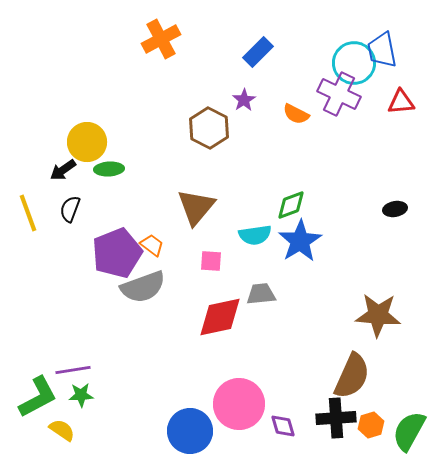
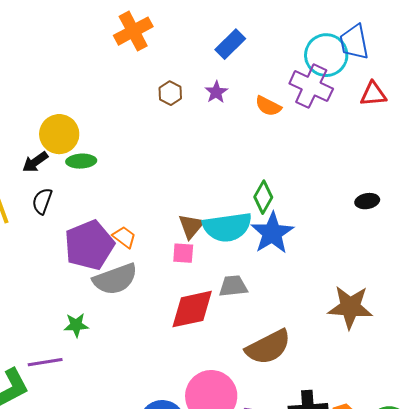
brown hexagon: (209, 128) -> (170, 93), moved, size x0.6
green diamond: (291, 205) -> (263, 197), turned -40
brown triangle: (196, 207) -> (191, 226), moved, size x0.7
cyan semicircle: (255, 235) -> (227, 227), size x1.5
brown semicircle: (352, 376) -> (268, 347), moved, turned 39
green star: (81, 395) -> (76, 325), moved

